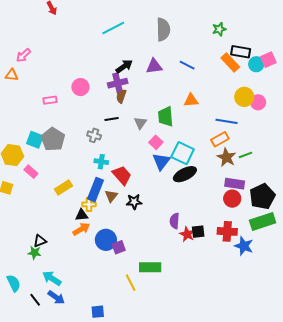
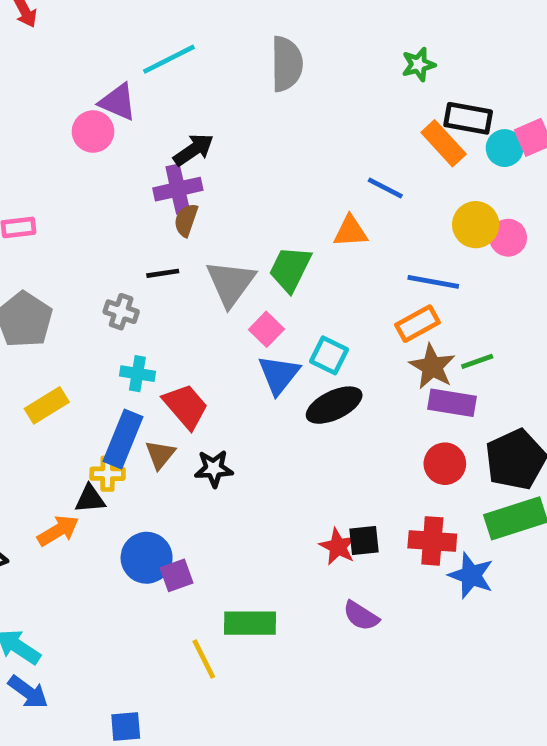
blue line: (187, 65) -> (385, 188), moved
purple triangle: (154, 66) -> (118, 102), moved, turned 30
pink circle: (80, 87) -> (93, 132), moved
green trapezoid: (166, 117) -> (290, 269), turned 30
gray triangle: (140, 123) -> (231, 283), size x1.6
cyan square: (183, 153) -> (329, 355), size x0.7
purple rectangle: (235, 184) -> (452, 403), moved
yellow rectangle: (63, 188) -> (47, 405), moved
purple semicircle: (175, 221) -> (361, 616), moved, turned -63
orange arrow: (81, 229) -> (58, 531), moved

